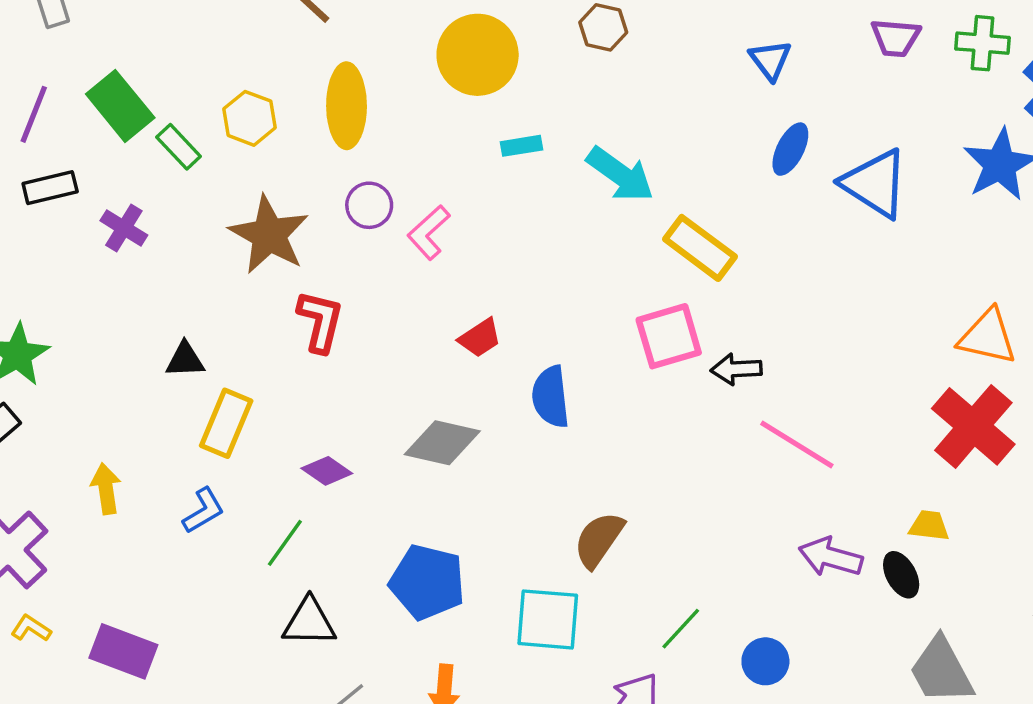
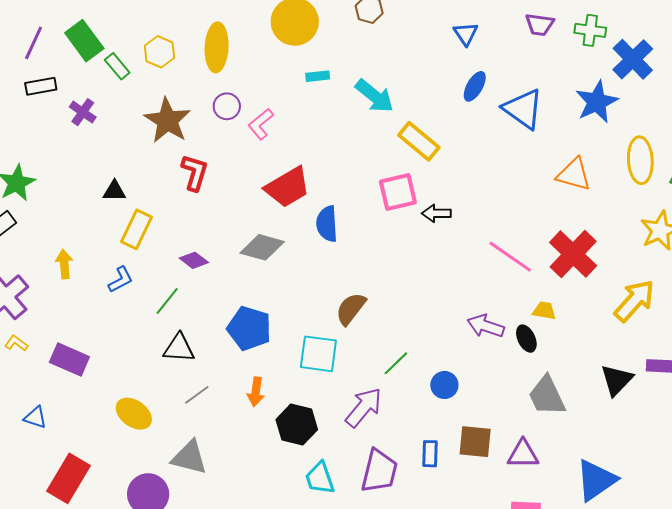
orange triangle: (988, 337) -> (574, 174), moved
red trapezoid: (480, 338) -> (288, 187), size x1.8
pink line: (797, 444) -> (510, 257), moved

